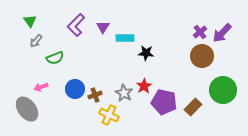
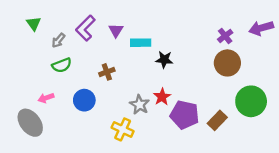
purple arrow: (222, 33) -> (261, 28), moved, turned 30
gray arrow: (36, 41) -> (58, 40), moved
brown cross: (95, 95) -> (107, 72), moved

